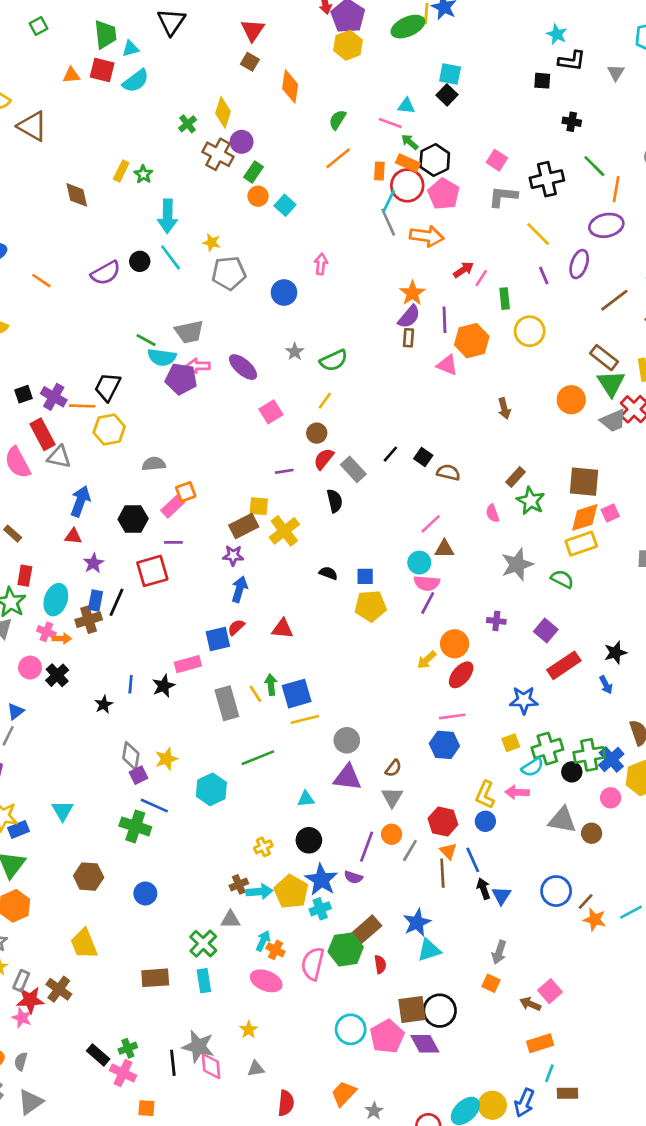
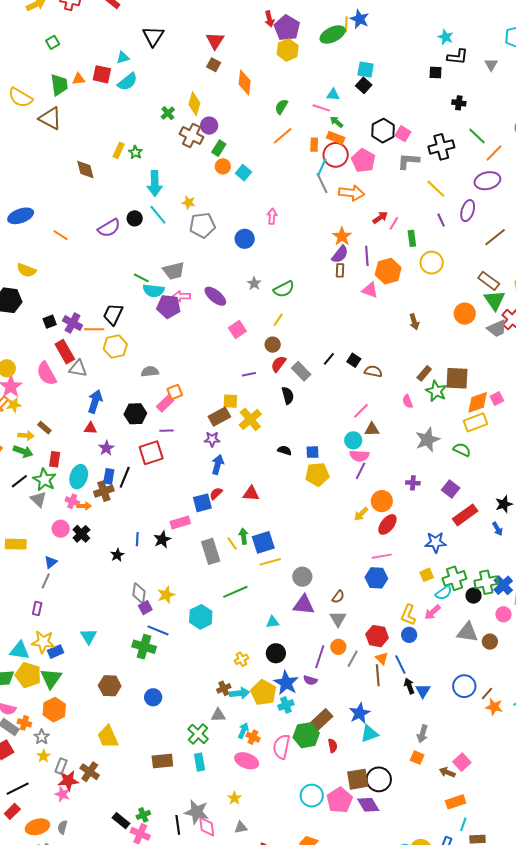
green trapezoid: (105, 35) -> (59, 85), moved
black hexagon: (435, 160) -> (383, 131), moved
orange line: (616, 189) -> (494, 153), turned 36
brown square: (584, 482) -> (457, 378), moved
pink arrow: (517, 792) -> (432, 612), turned -42

